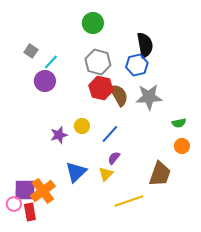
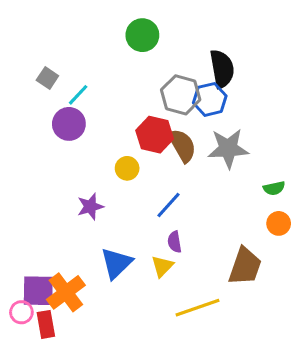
gray hexagon: (98, 62) -> (181, 95), moved
yellow circle: (82, 126) -> (127, 168), moved
purple semicircle: (114, 158) -> (175, 242), turned -48

